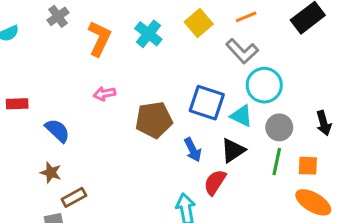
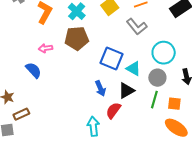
cyan circle: (264, 85) -> (164, 53), moved
brown pentagon: (154, 120) -> (77, 38), moved
blue semicircle: (57, 131) -> (33, 70), moved

